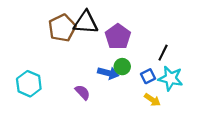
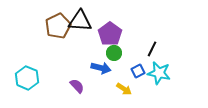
green circle: (122, 67) -> (114, 53), moved
yellow arrow: (152, 100) -> (124, 89), moved

